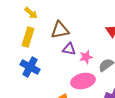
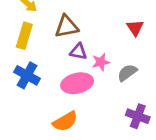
pink ellipse: (83, 81) -> (77, 83), moved

